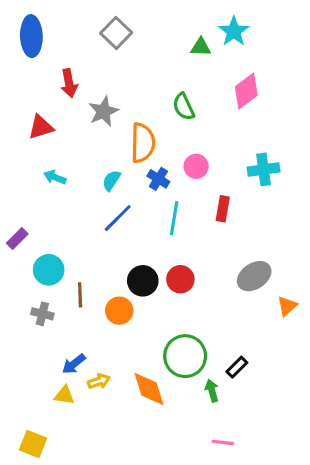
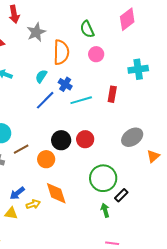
pink circle: (196, 166) -> (96, 54), moved
blue cross: (158, 179) -> (65, 84), moved
cyan line: (174, 218) -> (81, 100), turned 65
brown line: (80, 295) -> (21, 149), turned 63
green circle: (185, 356) -> (103, 178), moved
orange diamond: (149, 389) -> (56, 193), moved

